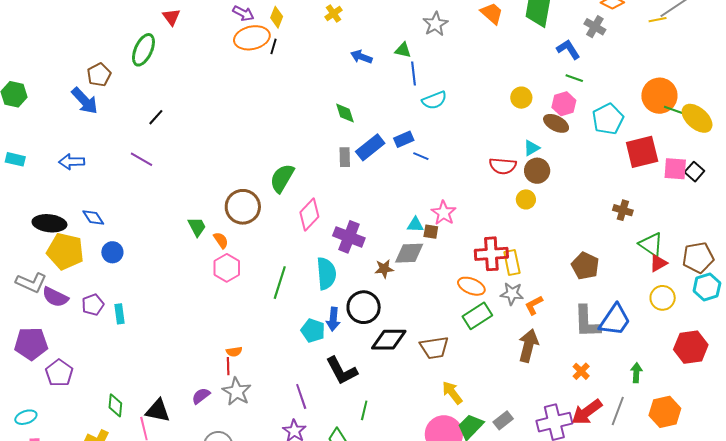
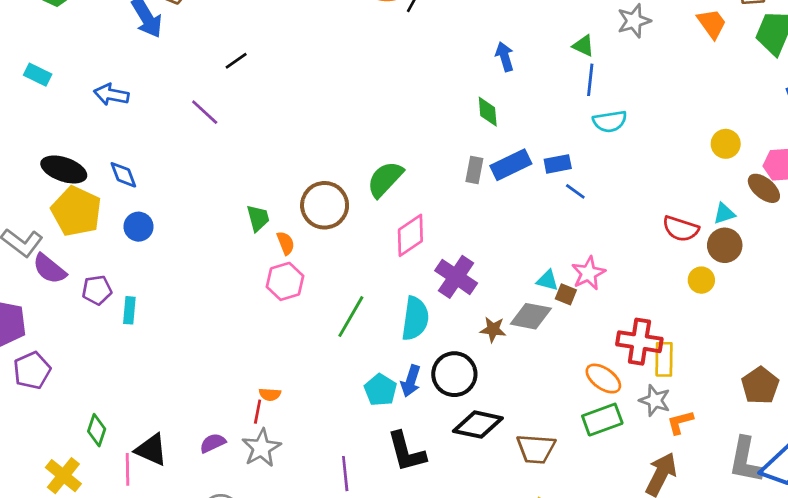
blue arrow: (361, 57) -> (505, 57), moved, turned 40

